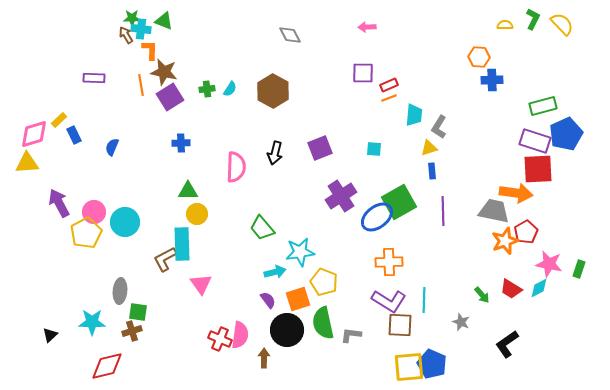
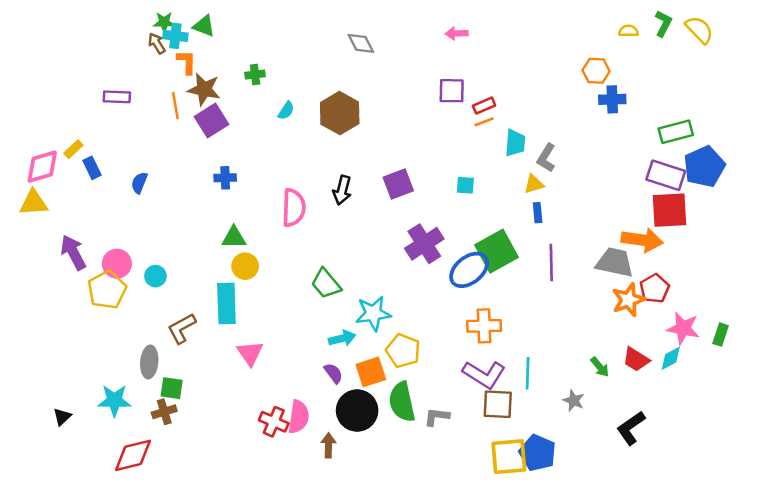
green cross: (207, 89) -> (255, 74), moved
cyan circle: (125, 222) -> (155, 276), size x0.6
brown L-shape: (165, 259) -> (182, 328), moved

